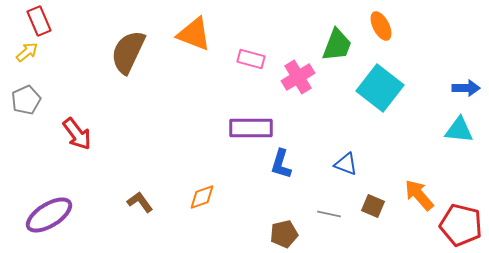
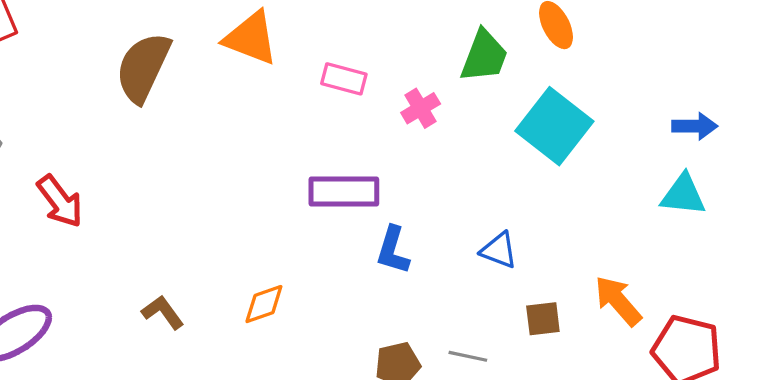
pink cross: (298, 77) -> (421, 108), size x0.7
brown square: (373, 206) -> (543, 319), turned -30
gray line: (329, 214) -> (468, 356), moved

